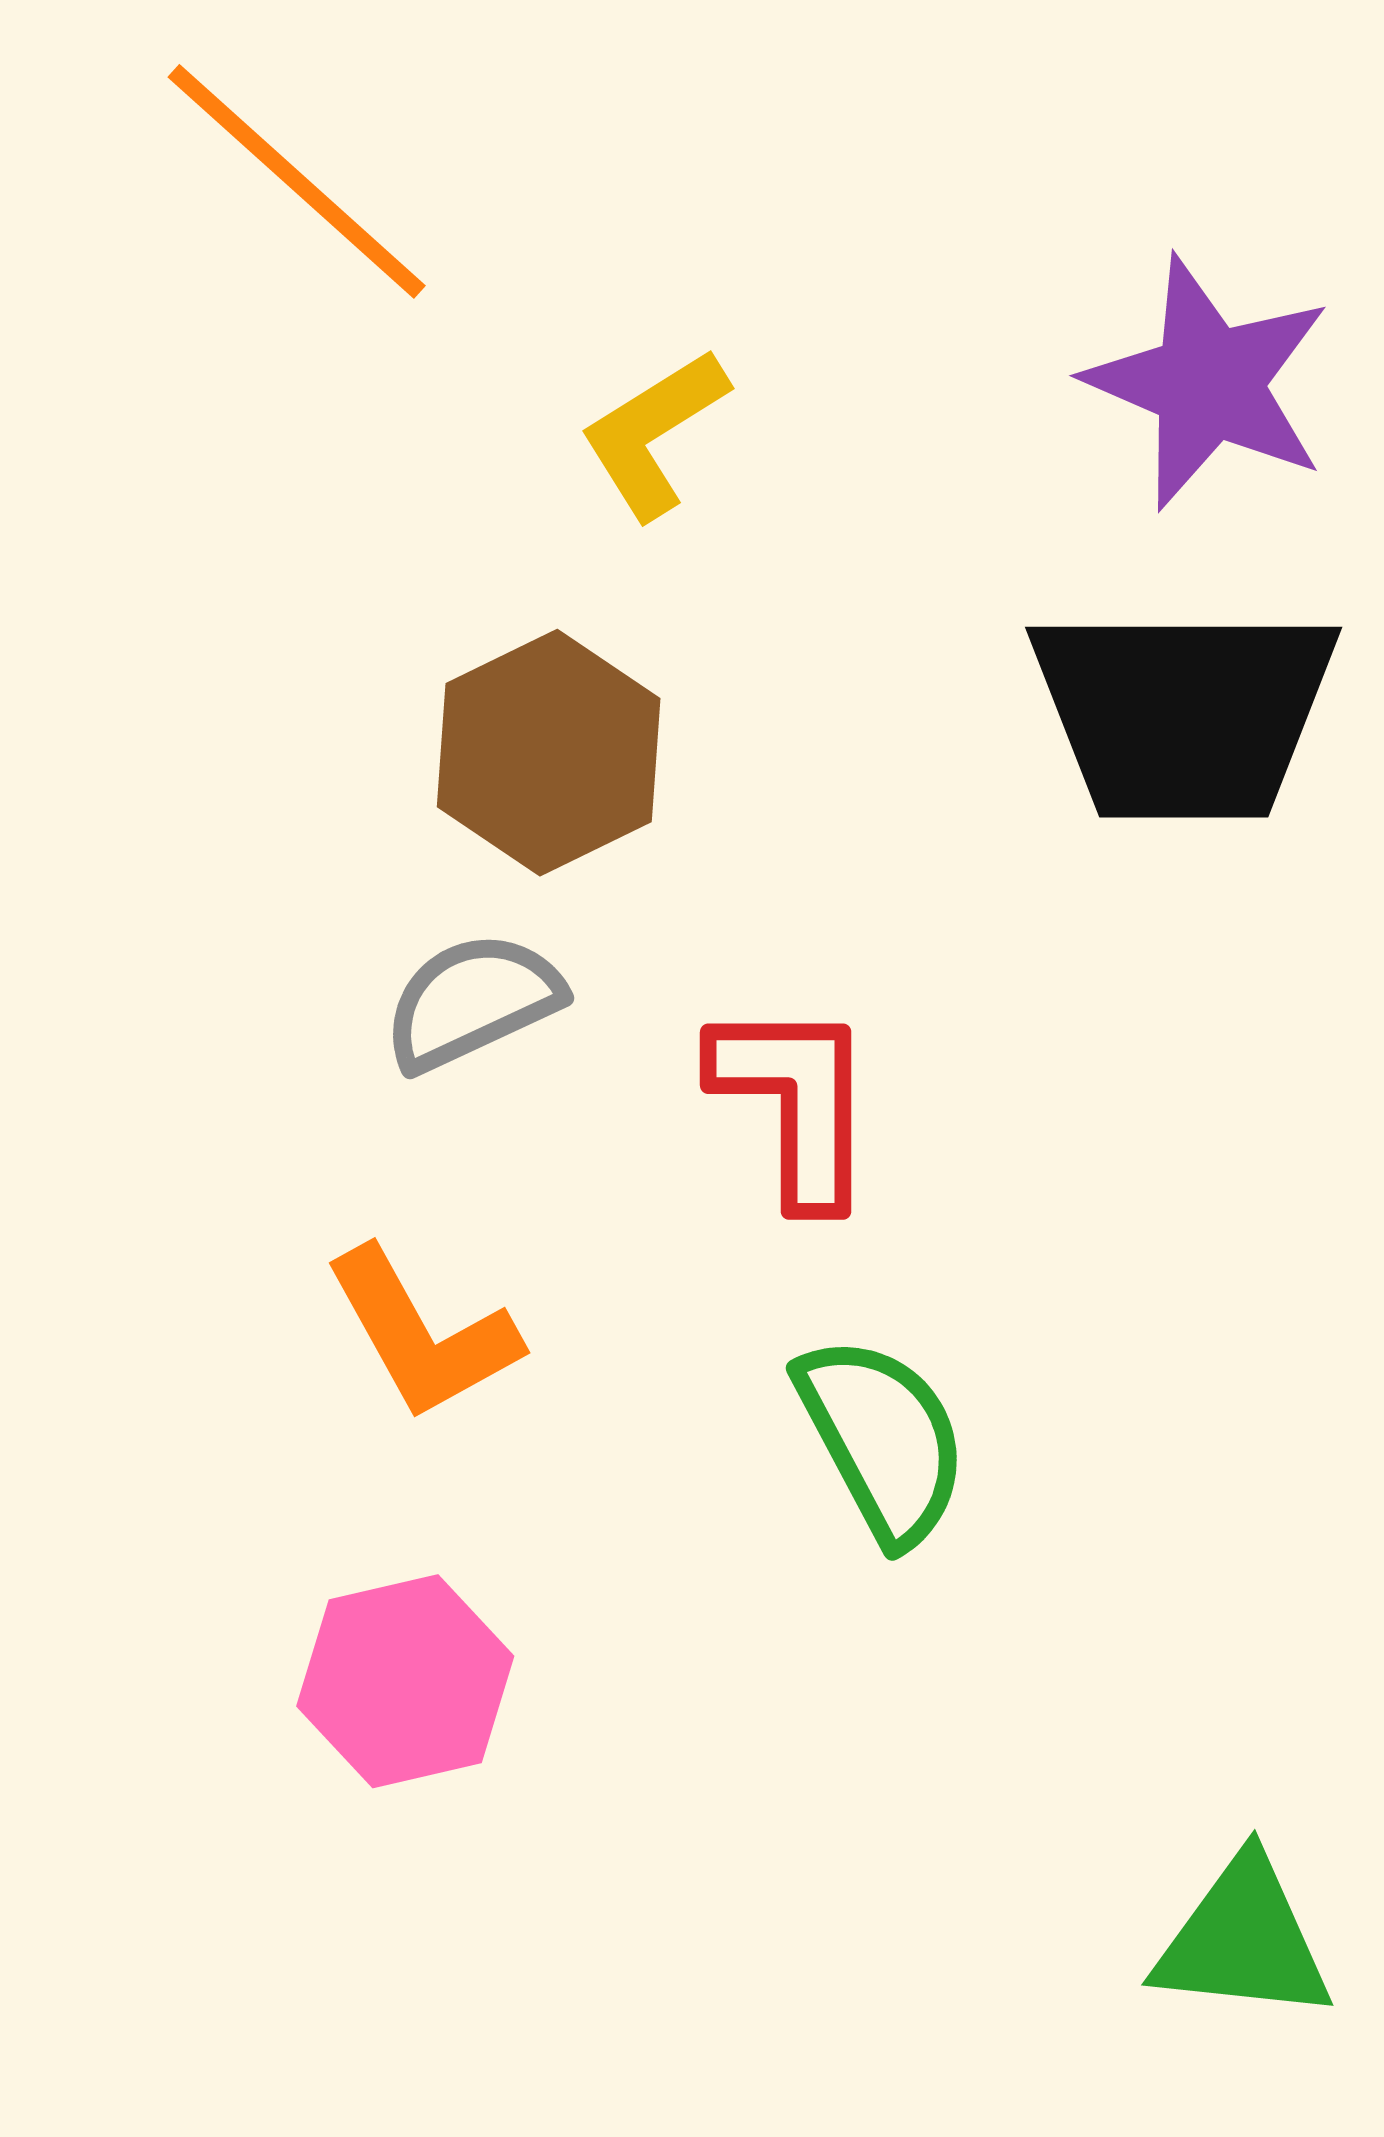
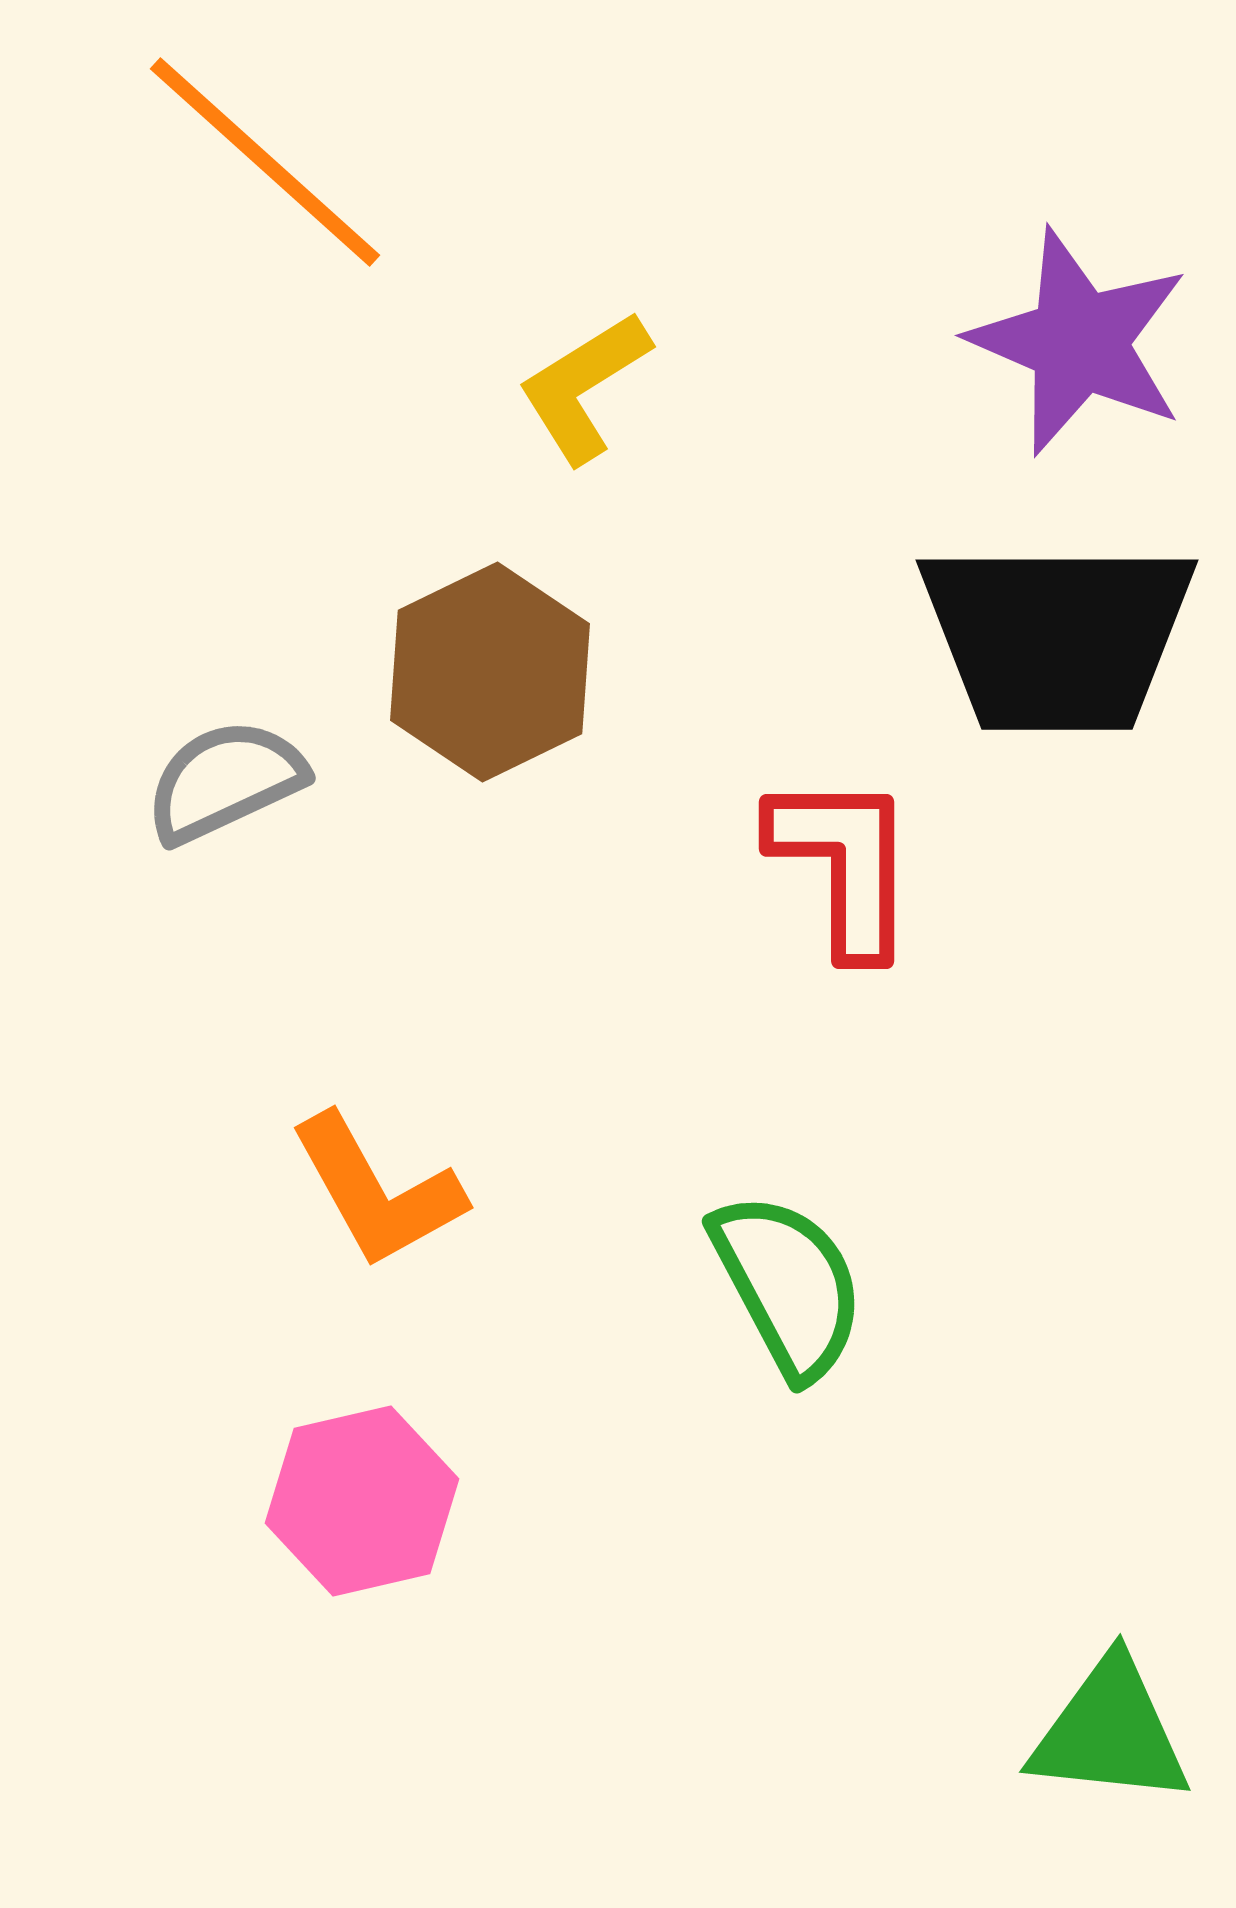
gray semicircle: (472, 1001) -> (225, 781), moved
red L-shape: (795, 1102) -> (844, 864), moved

